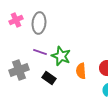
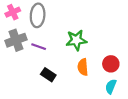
green star: (61, 56) -> (76, 40), moved, turned -30
gray cross: (19, 70) -> (16, 40), moved

